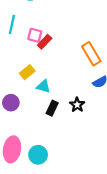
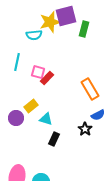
purple circle: (11, 103) -> (16, 118), moved
black star: (77, 105) -> (85, 129), moved

